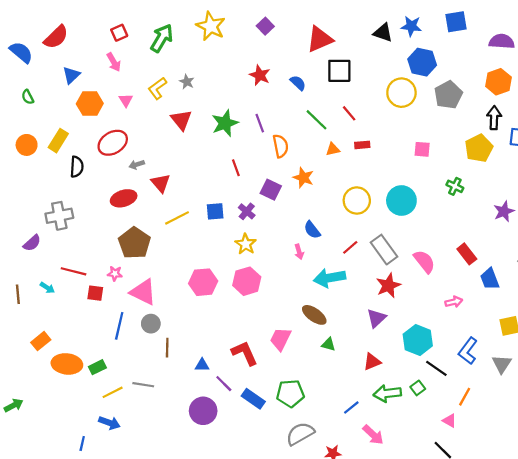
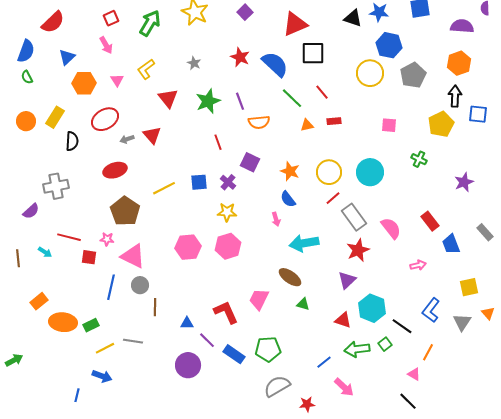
blue semicircle: (21, 52) -> (26, 51), moved, turned 70
gray star: (187, 82) -> (194, 63), moved
blue semicircle: (298, 83) -> (275, 64), size x1.8
orange semicircle: (280, 146) -> (259, 122), turned 95
orange star: (303, 178) -> (290, 171), moved
red triangle: (161, 183) -> (152, 135), moved
yellow star: (246, 244) -> (227, 212), turned -30
red line: (350, 247) -> (333, 198), moved
cyan hexagon: (418, 340) -> (372, 308), moved
red triangle: (372, 362) -> (343, 320), turned 42

